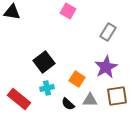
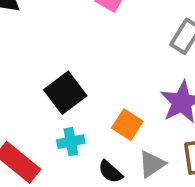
gray triangle: (90, 100) -> (152, 164), turned -35

